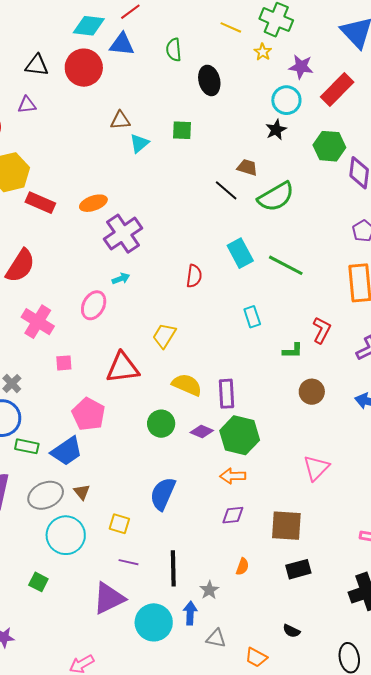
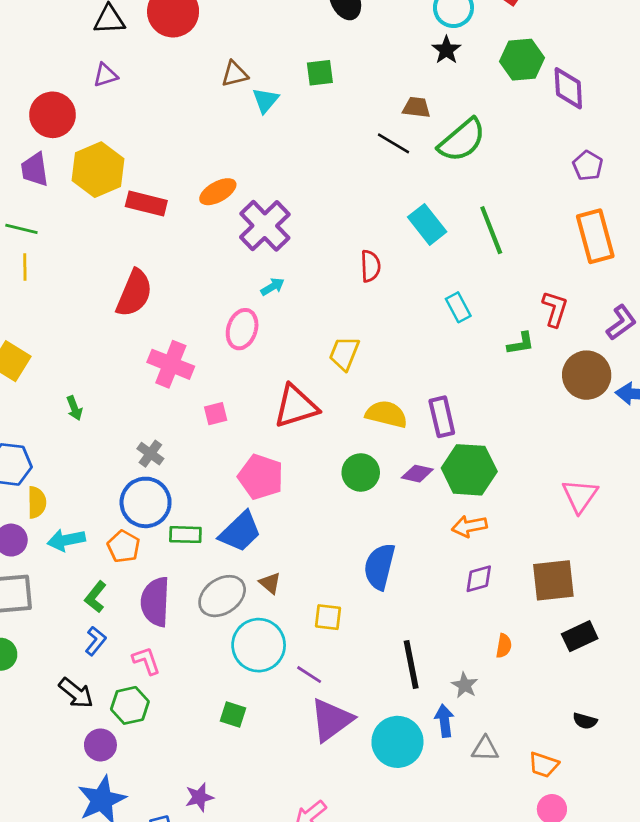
green line: (286, 265) -> (491, 230), turned 51
brown circle: (312, 392) -> (587, 375), moved, size x1.4
purple line: (129, 562) -> (309, 675), moved, turned 30

